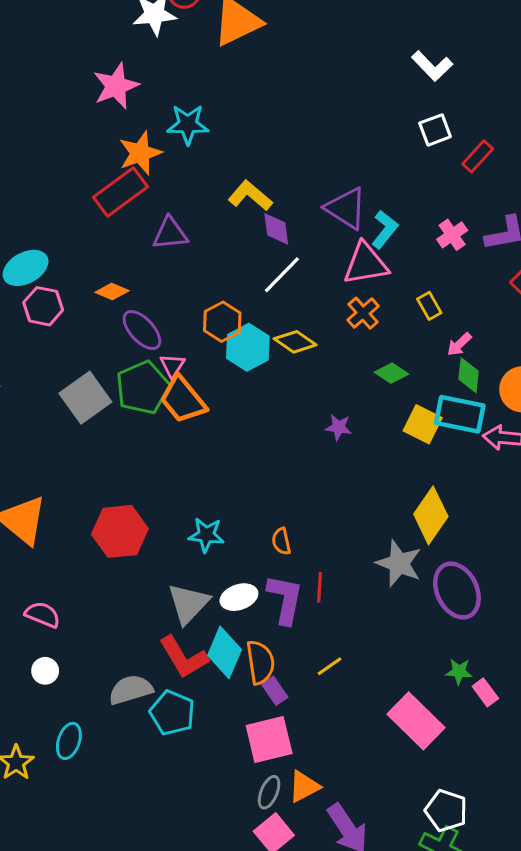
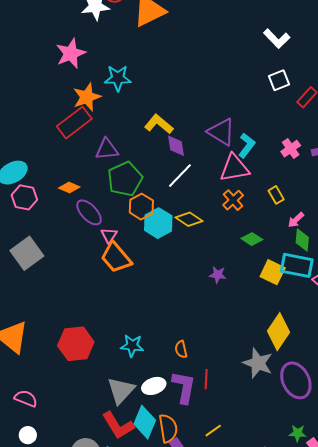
green pentagon: (143, 388) -> (125, 179), moved
gray square: (85, 398) -> (27, 253), moved

